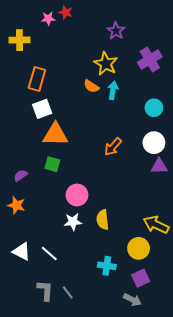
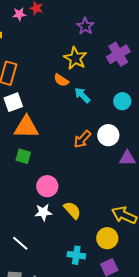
cyan arrow: (113, 90) -> (82, 95), moved, turned -54
white circle: (154, 143) -> (108, 135), moved
yellow semicircle: (103, 220) -> (72, 210), turned 144

